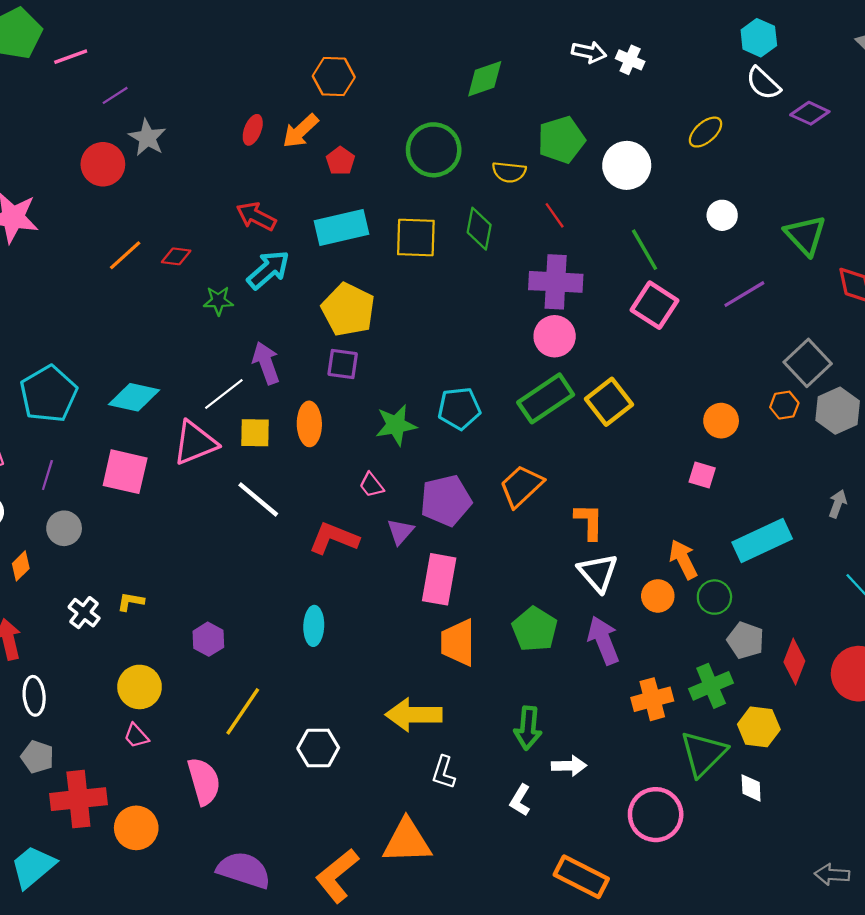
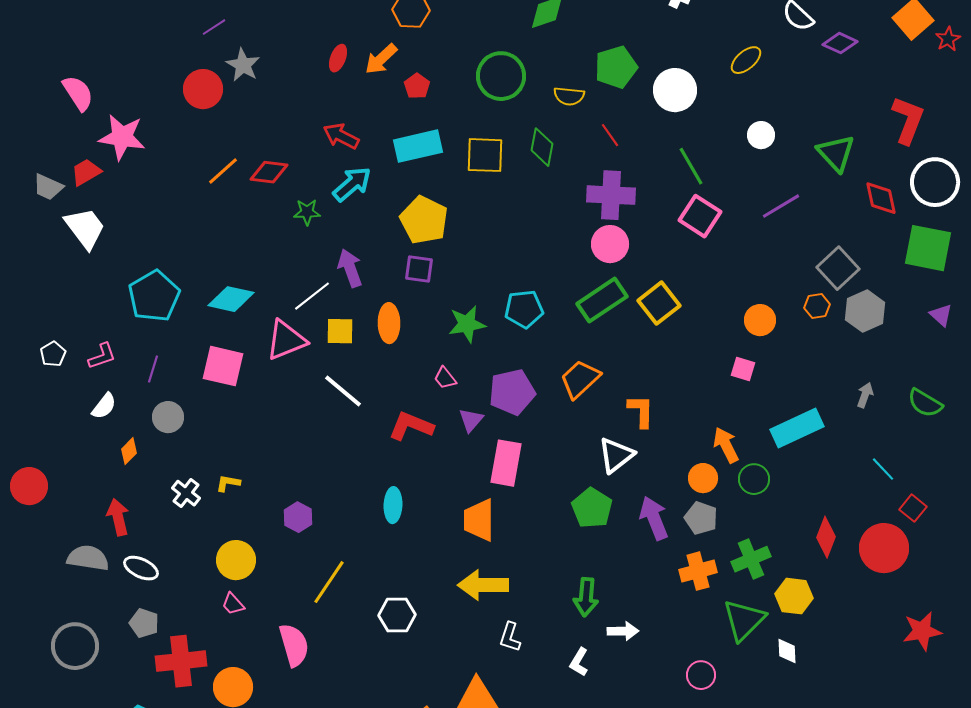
red diamond: (176, 256) -> (269, 172), size x1.4
white triangle: (598, 573) -> (616, 455), moved, turned 33
gray pentagon: (745, 640) -> (701, 518), moved
orange trapezoid: (458, 643) -> (479, 520), moved
white ellipse: (34, 696) -> (141, 568), turned -60
pink circle: (656, 815) -> (701, 675), size x0.6

